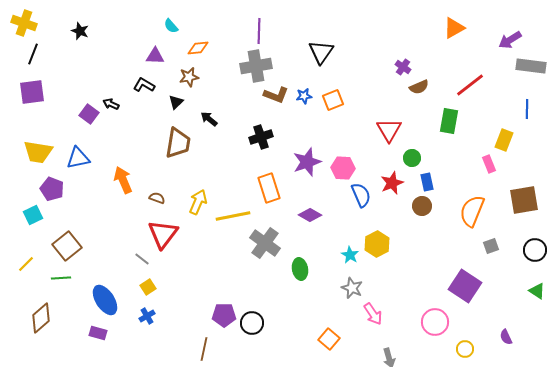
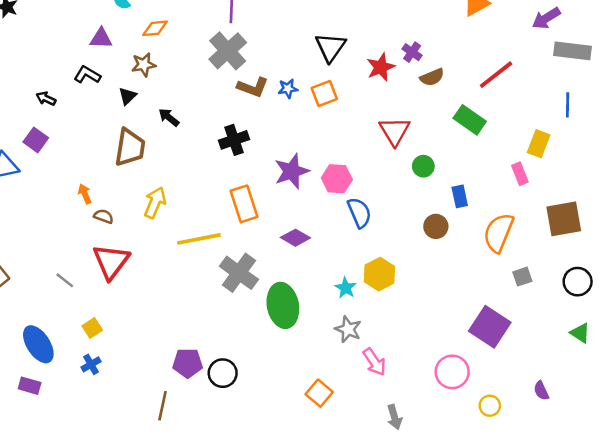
black triangle: (321, 52) -> (331, 47), moved
gray cross: (256, 66) -> (228, 51), turned -32
purple square: (89, 114) -> (36, 140), moved
green rectangle: (449, 121) -> (470, 120), turned -65
orange arrow: (123, 180) -> (85, 194), moved, size x0.6
blue rectangle: (427, 182) -> (460, 196), moved
red star: (392, 183) -> (381, 67), moved
yellow arrow: (198, 202) -> (155, 203), moved
gray line: (142, 259) -> (65, 280), moved
green ellipse: (300, 269) -> (283, 305), size x1.6

